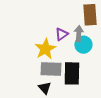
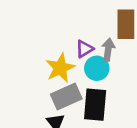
cyan circle: (83, 45) -> (97, 68), moved
gray rectangle: (51, 69) -> (66, 97), turned -30

